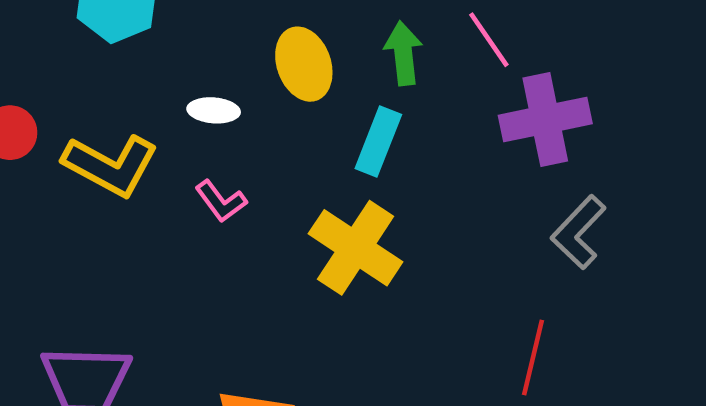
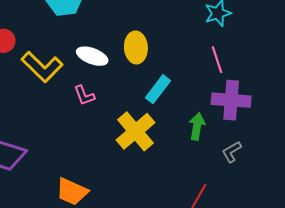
green arrow: (403, 53) -> (197, 126), moved
white ellipse: (214, 110) -> (92, 56), size x1.4
gray L-shape: (578, 232) -> (232, 152), size x0.7

